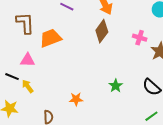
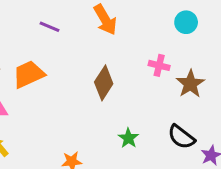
brown diamond: (102, 31) -> (104, 83), moved

